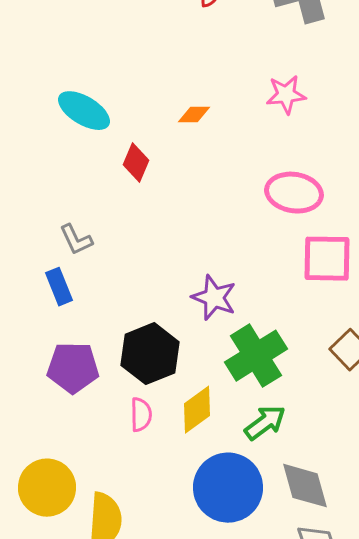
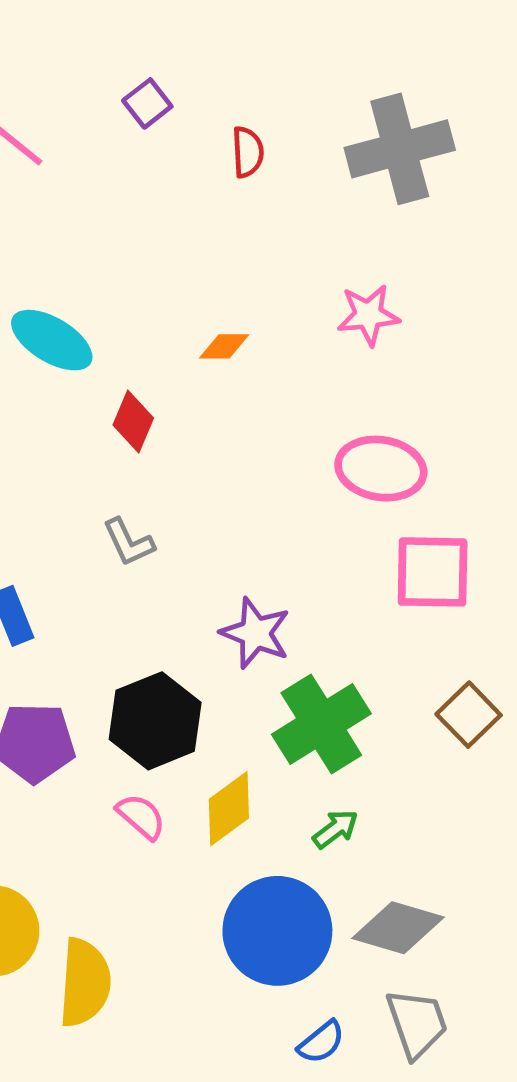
gray L-shape: (76, 240) -> (129, 542), moved
pink semicircle: (141, 415) -> (141, 816), turned -48
green arrow: (265, 423) -> (335, 829), size x0.7
gray diamond: (305, 486) -> (398, 928), turned -58

